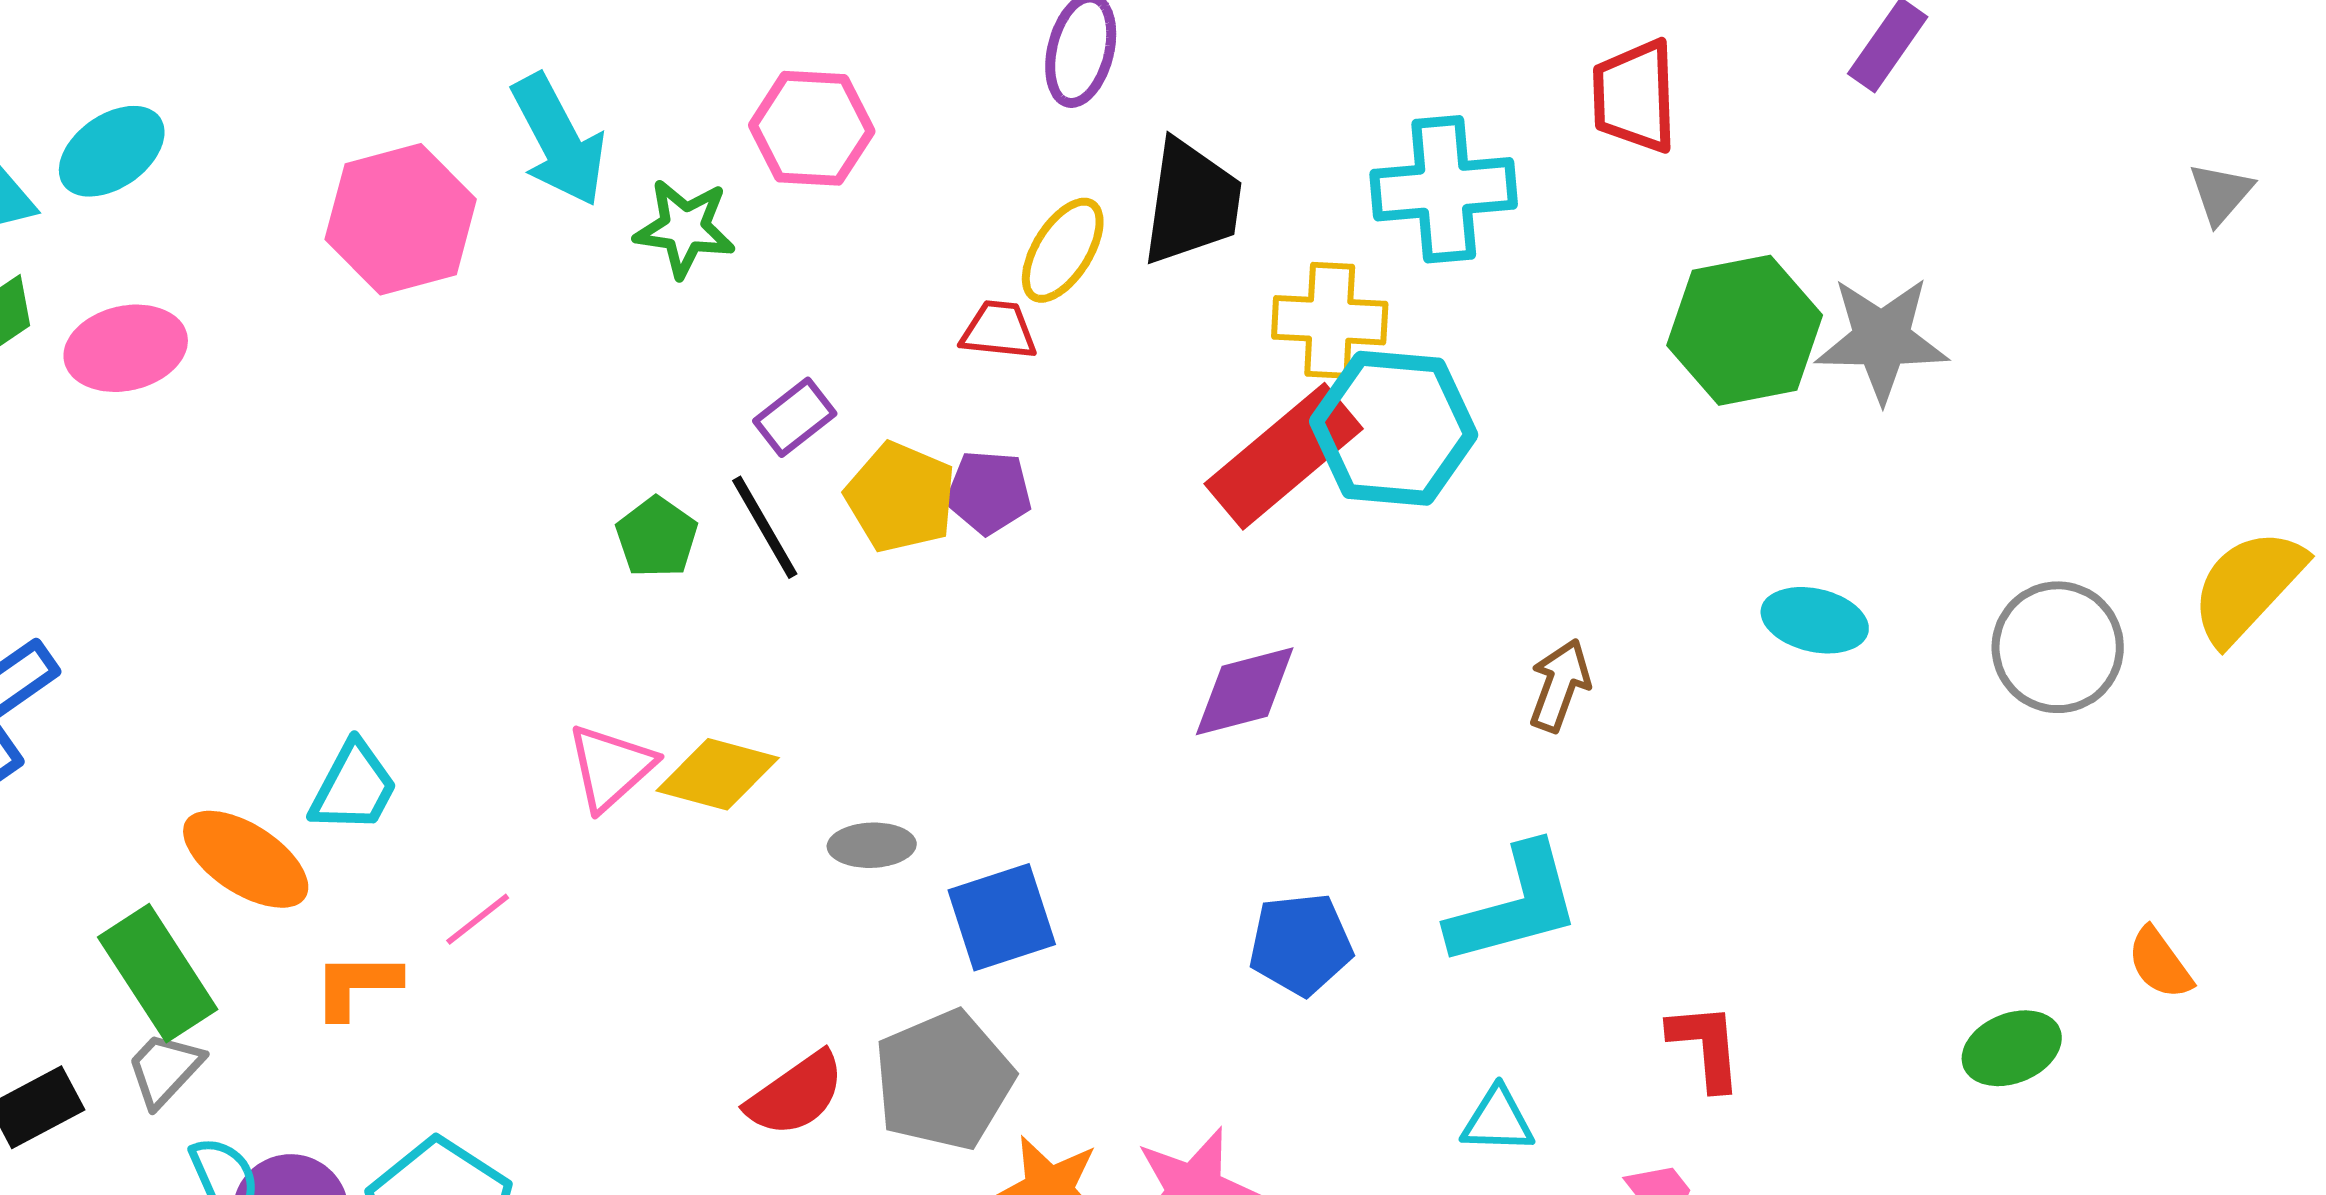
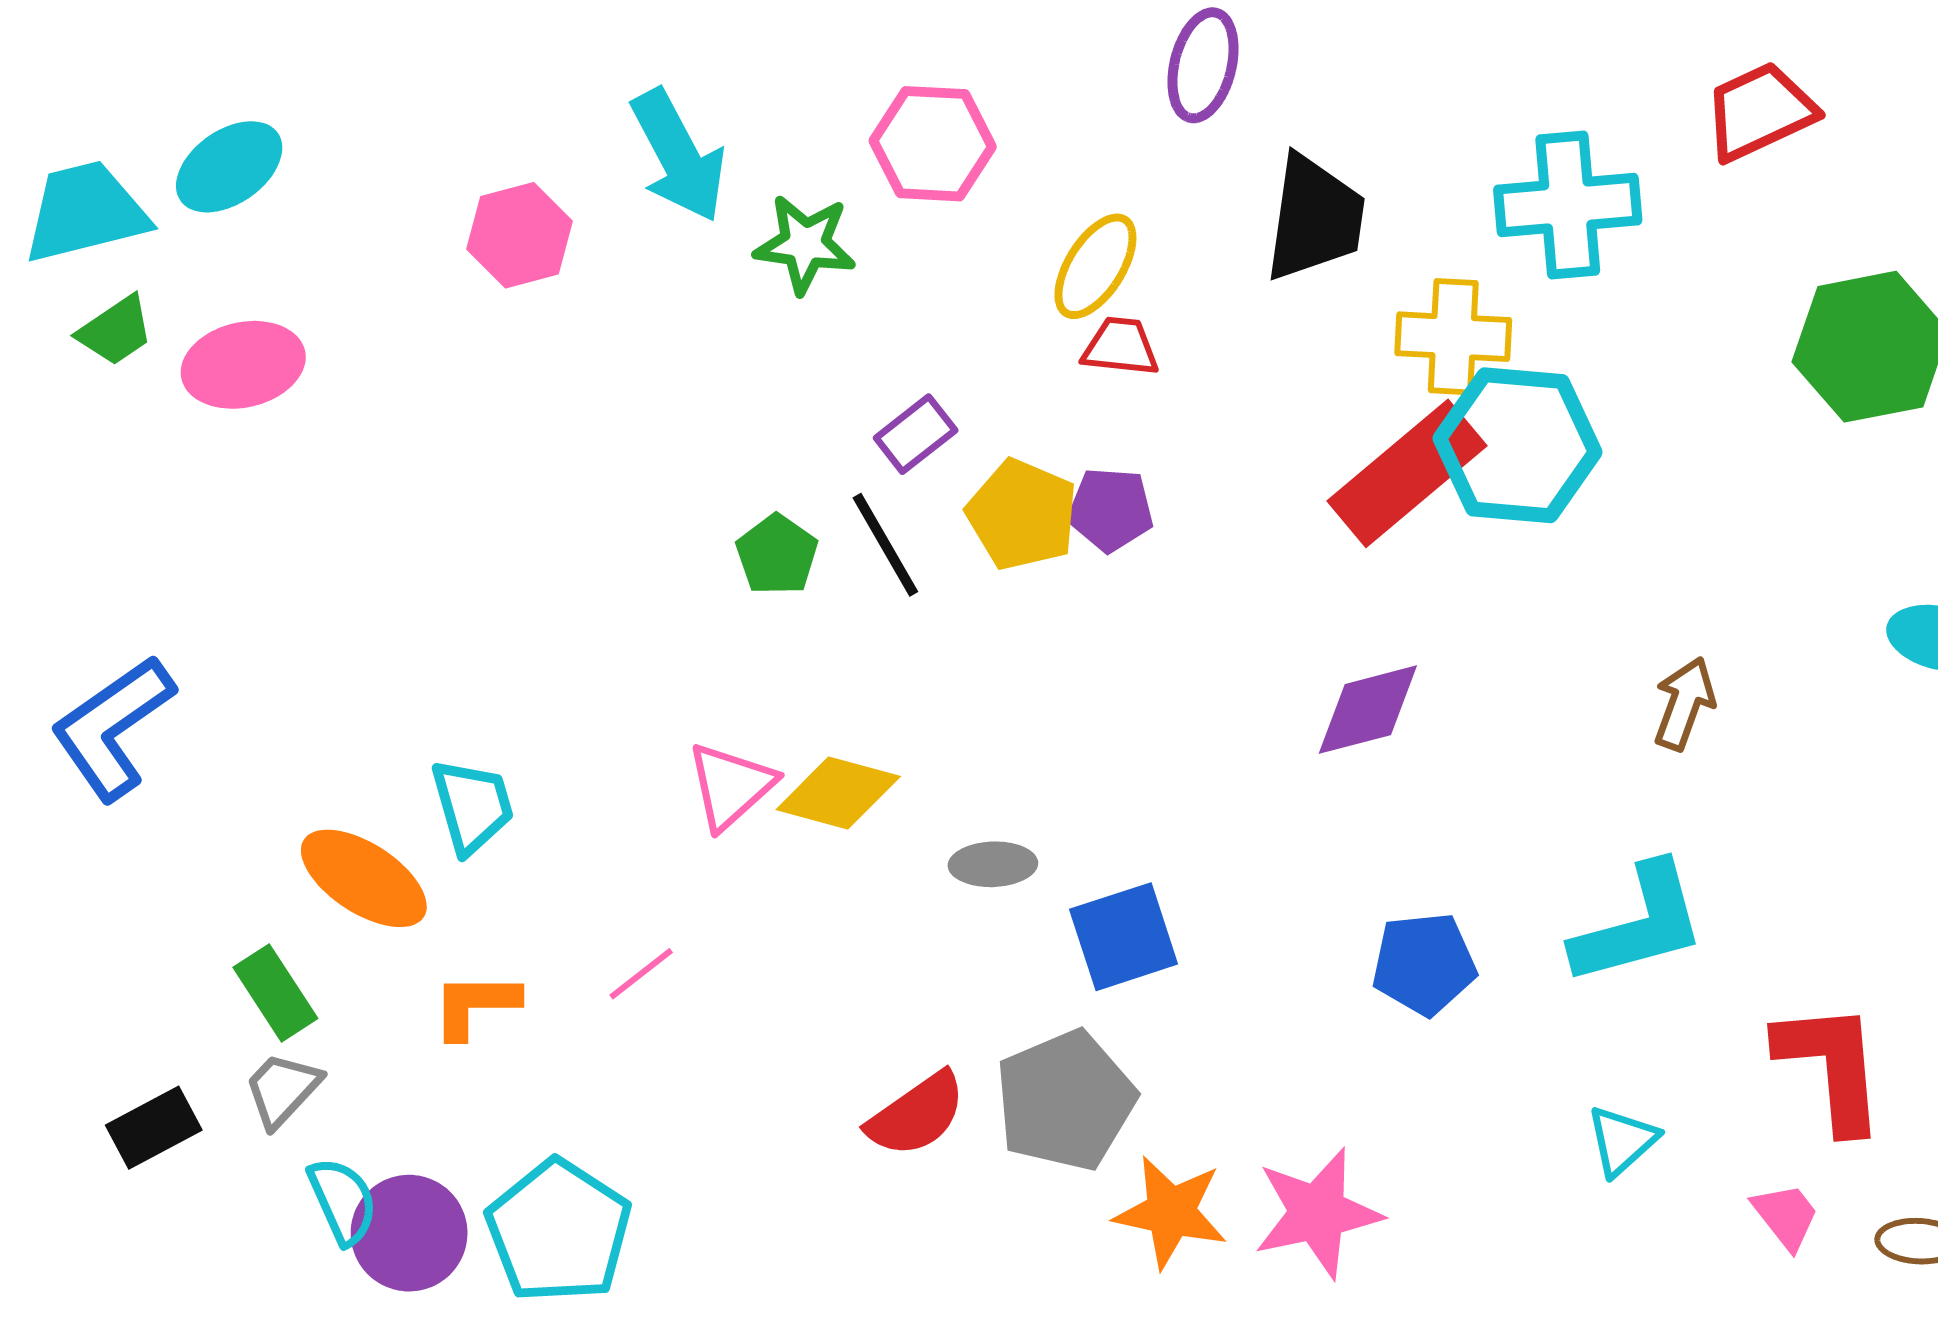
red trapezoid: (1635, 96) -> (1760, 112), turned 67
pink hexagon: (401, 219) -> (520, 235), size x0.7
yellow ellipse: (1063, 250) -> (1095, 266), moved
cyan trapezoid: (354, 787) -> (472, 806), turned -44
pink line: (478, 919) -> (641, 974), moved
green rectangle: (158, 973) -> (275, 993), size x0.7
red L-shape: (1706, 1046) -> (1831, 1066), size x1.5
cyan triangle: (1498, 1120) -> (1622, 1141), turned -44

